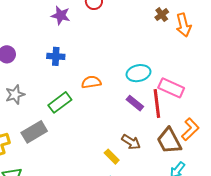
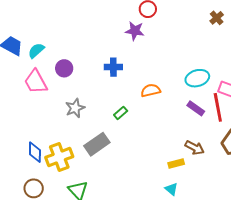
purple star: (61, 15) -> (135, 31), moved
green rectangle: (60, 102) -> (121, 113), size x0.6
yellow rectangle: (112, 157) -> (176, 164), turned -56

